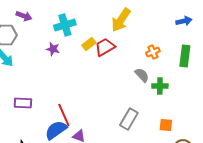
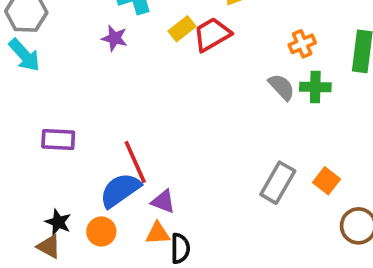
green cross: (160, 86) -> (315, 87), moved
gray rectangle: (129, 119) -> (278, 183), moved
orange square: (166, 125) -> (327, 181), turned 32

